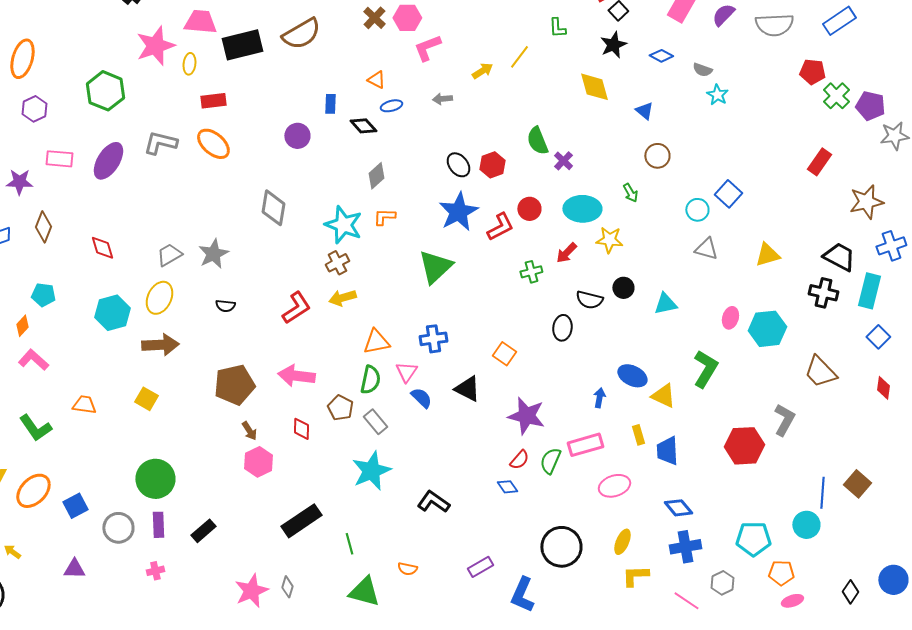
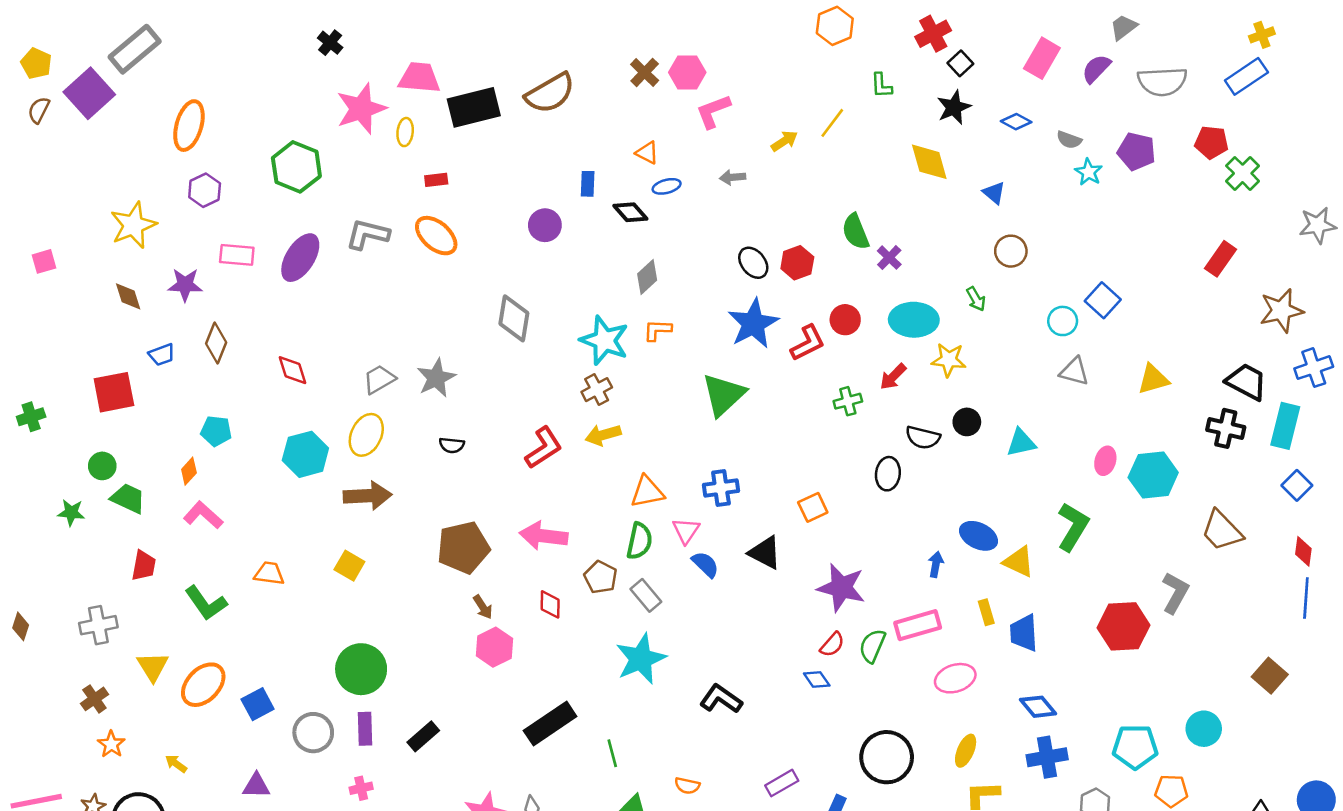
red rectangle: (213, 101) -> (436, 180), size x0.7
purple pentagon: (870, 106) -> (1136, 151), moved
orange square: (504, 354) -> (813, 507), turned 30
blue line: (822, 493) -> (1306, 598), moved

